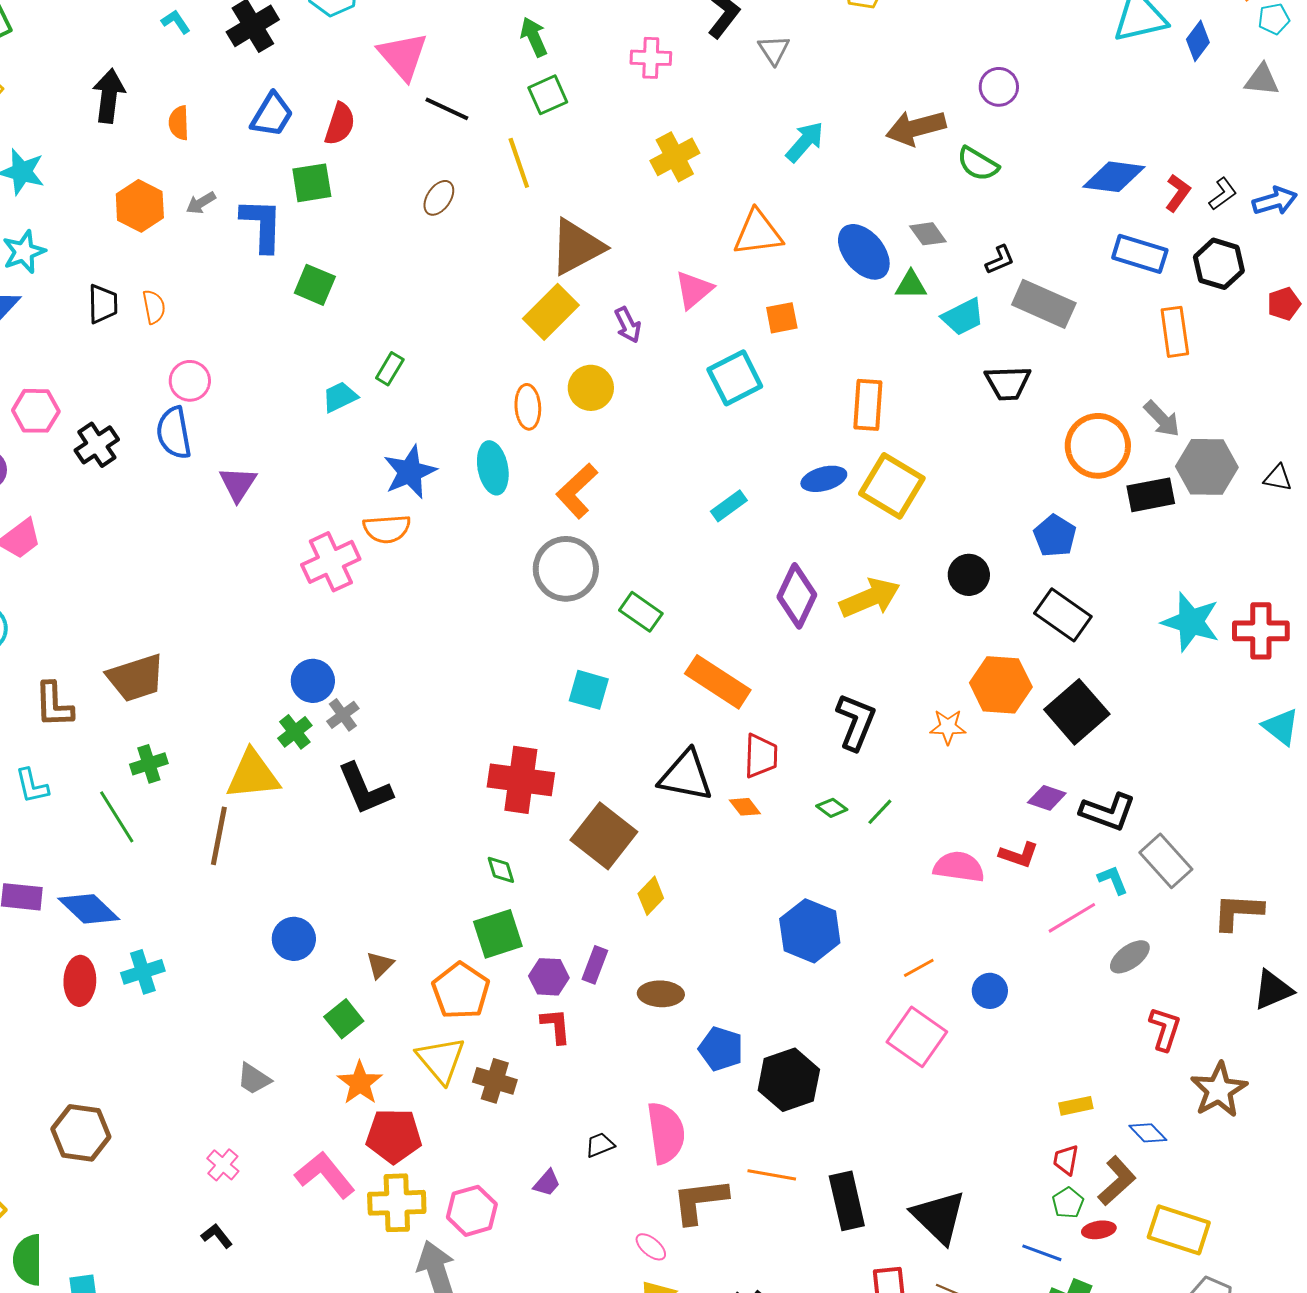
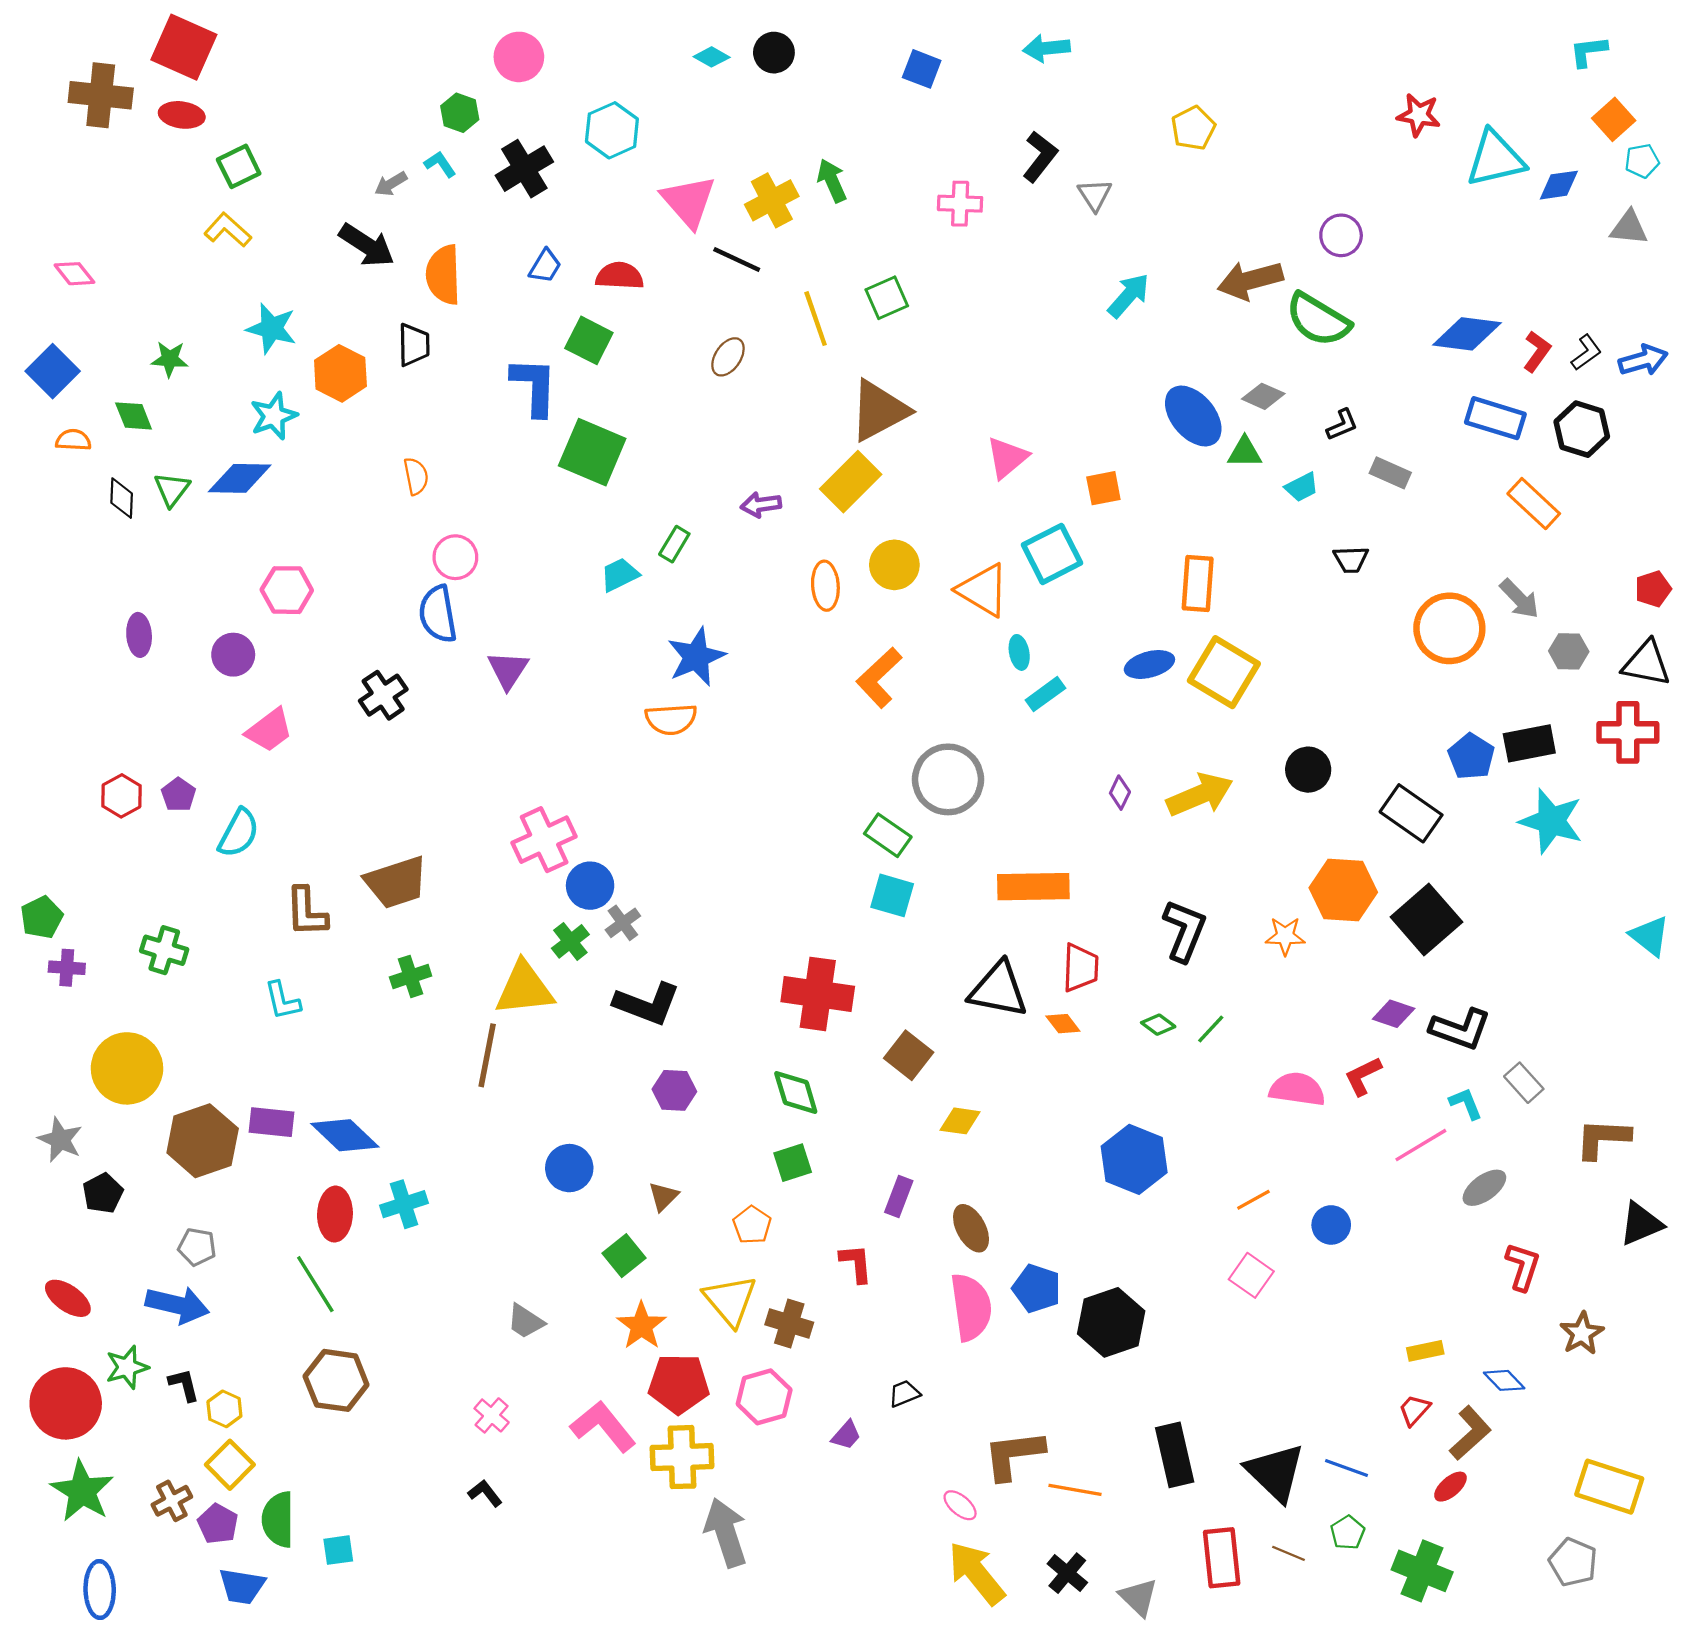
blue diamond: (1198, 41) -> (1559, 185), turned 45
green square: (548, 95) -> (887, 298), moved
black arrow: (109, 96) -> (367, 245), turned 116
blue trapezoid: (272, 115) -> (545, 266), size x0.7
orange semicircle: (179, 123) -> (443, 275), size x1.6
red semicircle: (340, 124) -> (620, 276), turned -105
yellow cross: (675, 157) -> (772, 200), moved
green semicircle: (978, 164) -> (1318, 320), size x1.4
green square: (312, 183) -> (589, 340), turned 36
gray arrow: (201, 203) -> (391, 184), moved
orange hexagon: (140, 206) -> (340, 373), moved
orange triangle: (758, 233) -> (983, 590), moved, turned 38
gray diamond: (928, 234) -> (1263, 396), turned -30
green square: (315, 285) -> (592, 452), size x1.5
black trapezoid: (103, 304) -> (414, 345), moved
gray rectangle: (1044, 304) -> (1390, 473), size x0.6
red pentagon: (1284, 304) -> (1653, 589), moved
cyan trapezoid: (963, 317) -> (1302, 487), size x0.7
purple arrow: (628, 325) -> (761, 505), moved, turned 108
orange rectangle: (1175, 332) -> (1534, 504), turned -39
black trapezoid: (1008, 383) -> (1351, 559), size x0.7
black cross: (97, 445) -> (383, 695), moved
gray hexagon: (1207, 467) -> (1569, 651), size x0.6
cyan ellipse: (493, 468) -> (1019, 652), moved, size x0.6
black triangle: (1278, 478) -> (1646, 663), size x1.6
black rectangle: (1151, 495) -> (1529, 743), moved
blue pentagon: (1055, 536) -> (1471, 756), moved
pink cross: (331, 562) -> (544, 840), moved
gray circle: (566, 569) -> (948, 779), moved
purple diamond: (797, 596) -> (1120, 793), size x0.5
green rectangle: (641, 612) -> (888, 835), moved
red cross: (1261, 631) -> (1628, 732), moved
orange rectangle: (718, 682) -> (1033, 887), turned -34
black L-shape: (365, 789) -> (647, 1004), turned -46
green line: (117, 817) -> (315, 1284), moved
brown square: (604, 836) -> (909, 1055), size x0.7
red L-shape: (1019, 855) -> (1363, 1076), turned 135
gray rectangle: (1166, 861) -> (1524, 1083), size x0.7
green diamond: (501, 870) -> (796, 1093), size x1.5
yellow diamond: (651, 896) -> (960, 1121), turned 54
green square: (498, 934) -> (793, 1163), size x0.7
purple hexagon: (549, 977) -> (674, 1090), moved
orange pentagon: (461, 991) -> (752, 1225), size x0.6
brown ellipse: (661, 994) -> (971, 1228), turned 60
pink square: (917, 1037) -> (1251, 1275), size x0.7
brown star: (1219, 1090) -> (1582, 1333), size x0.7
pink semicircle: (666, 1133) -> (971, 1307), moved
red trapezoid: (1066, 1160) -> (1414, 1410), turned 32
orange line: (772, 1175) -> (1075, 1490), moved
green pentagon: (1068, 1203) -> (1348, 1533), moved
pink hexagon: (472, 1211) -> (764, 1397), moved
red ellipse: (1099, 1230) -> (1450, 1487), turned -32
yellow rectangle: (1179, 1230) -> (1609, 1487), moved
blue line: (1042, 1253) -> (1346, 1468), moved

